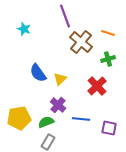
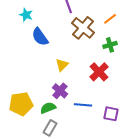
orange line: (108, 33) -> (110, 19), turned -56
blue semicircle: (38, 73) -> (40, 37), moved

